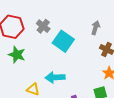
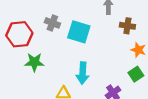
cyan arrow: (55, 77) -> (83, 73), turned -66

